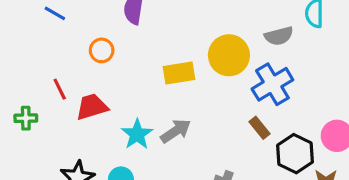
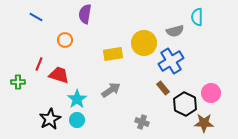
red line: (60, 89) -> (39, 64), turned 48
red trapezoid: (92, 107) -> (59, 75), turned 35
cyan star: (137, 134) -> (77, 99), moved

